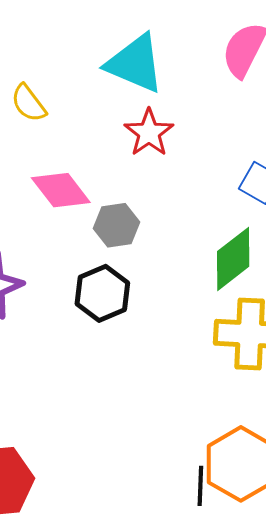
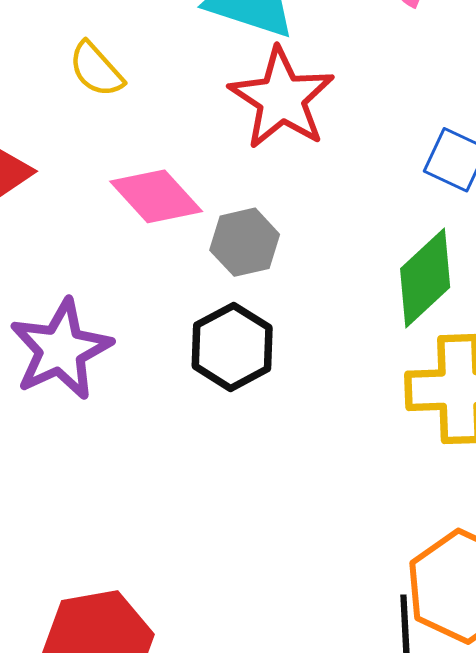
red star: (149, 133) -> (282, 98), size x1.4

